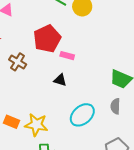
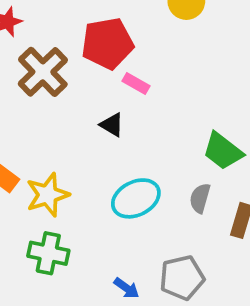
brown cross: (18, 62) -> (43, 72), size x1.5
yellow star: (36, 125) -> (48, 195), turned 30

